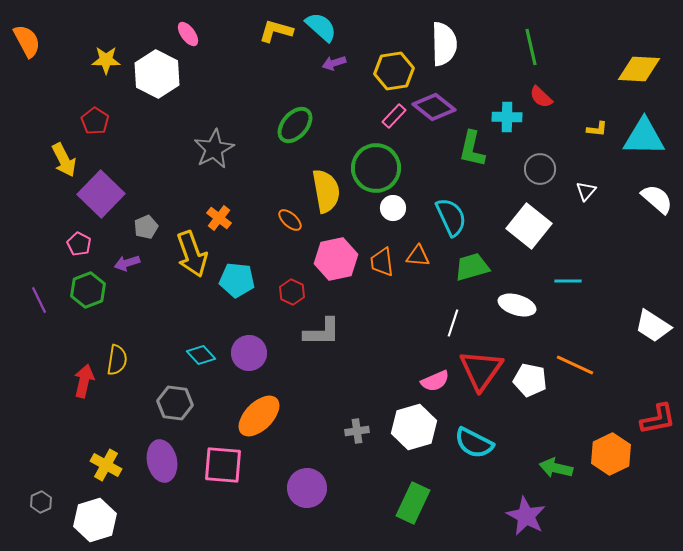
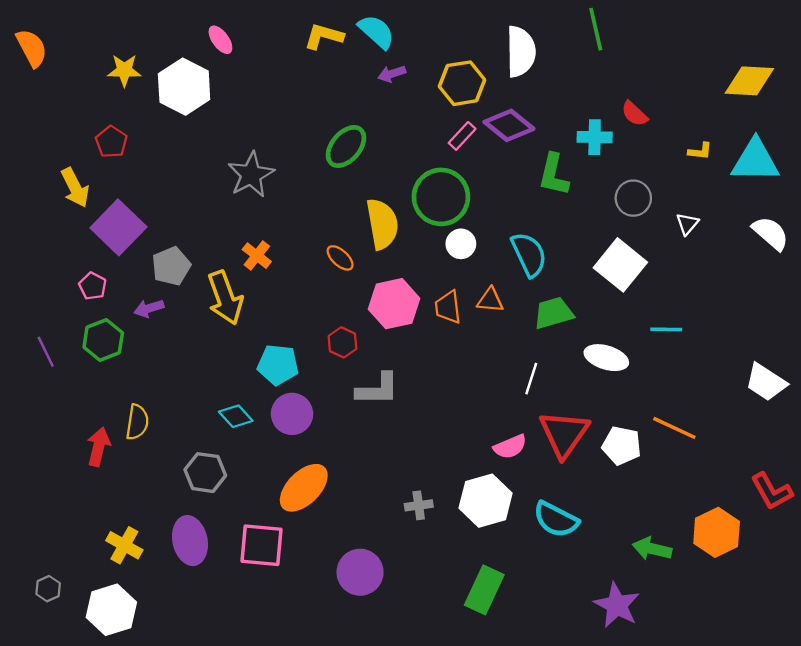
green line: (531, 47) -> (596, 29), moved
gray pentagon: (146, 227) -> (171, 266), size x1.4
cyan pentagon: (237, 280) -> (278, 365), moved
red L-shape: (658, 419) -> (772, 491), turned 72

